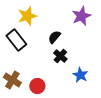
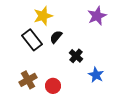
black semicircle: (54, 37) -> (56, 37), moved
brown cross: (12, 80) -> (28, 80), turned 30

